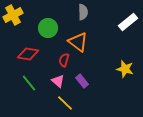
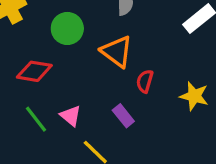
red semicircle: (64, 60) -> (145, 81), moved
pink triangle: (58, 81) -> (71, 116), moved

